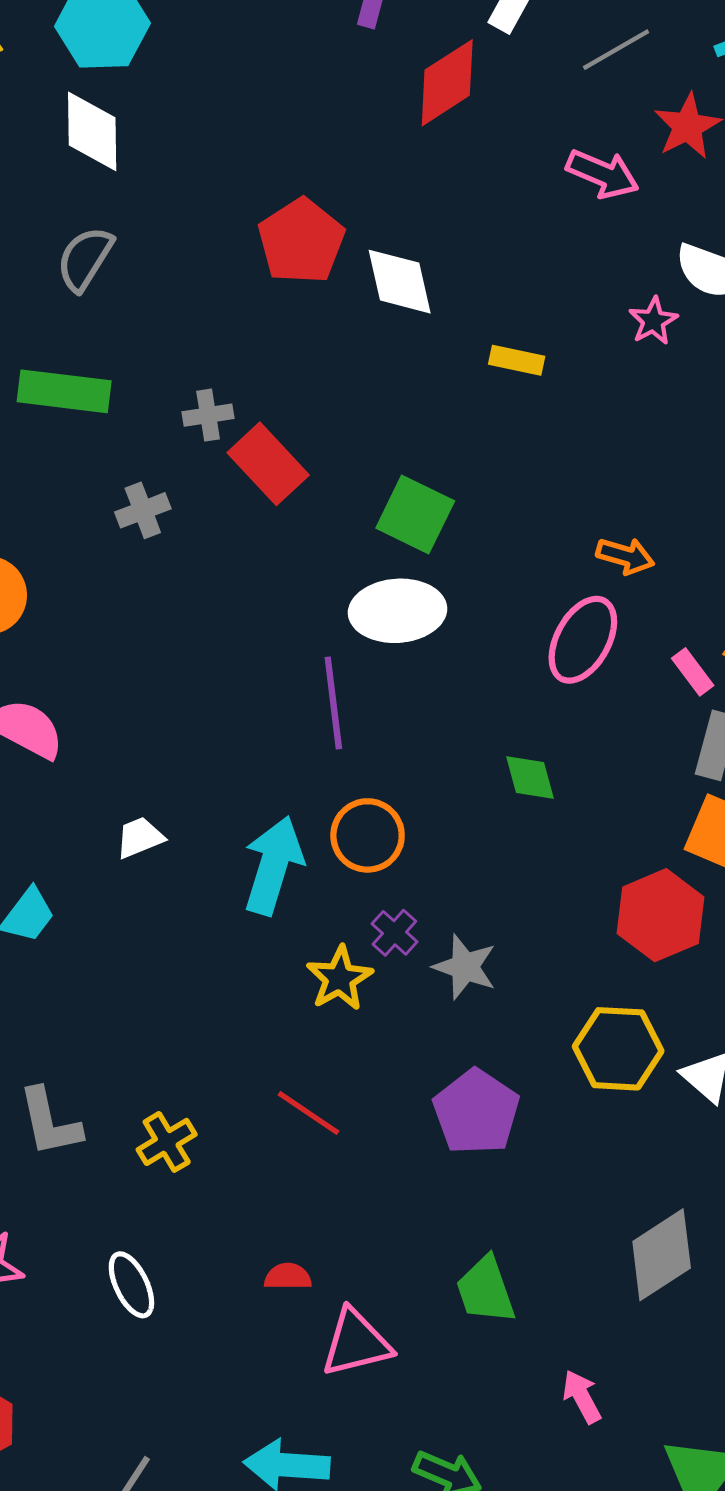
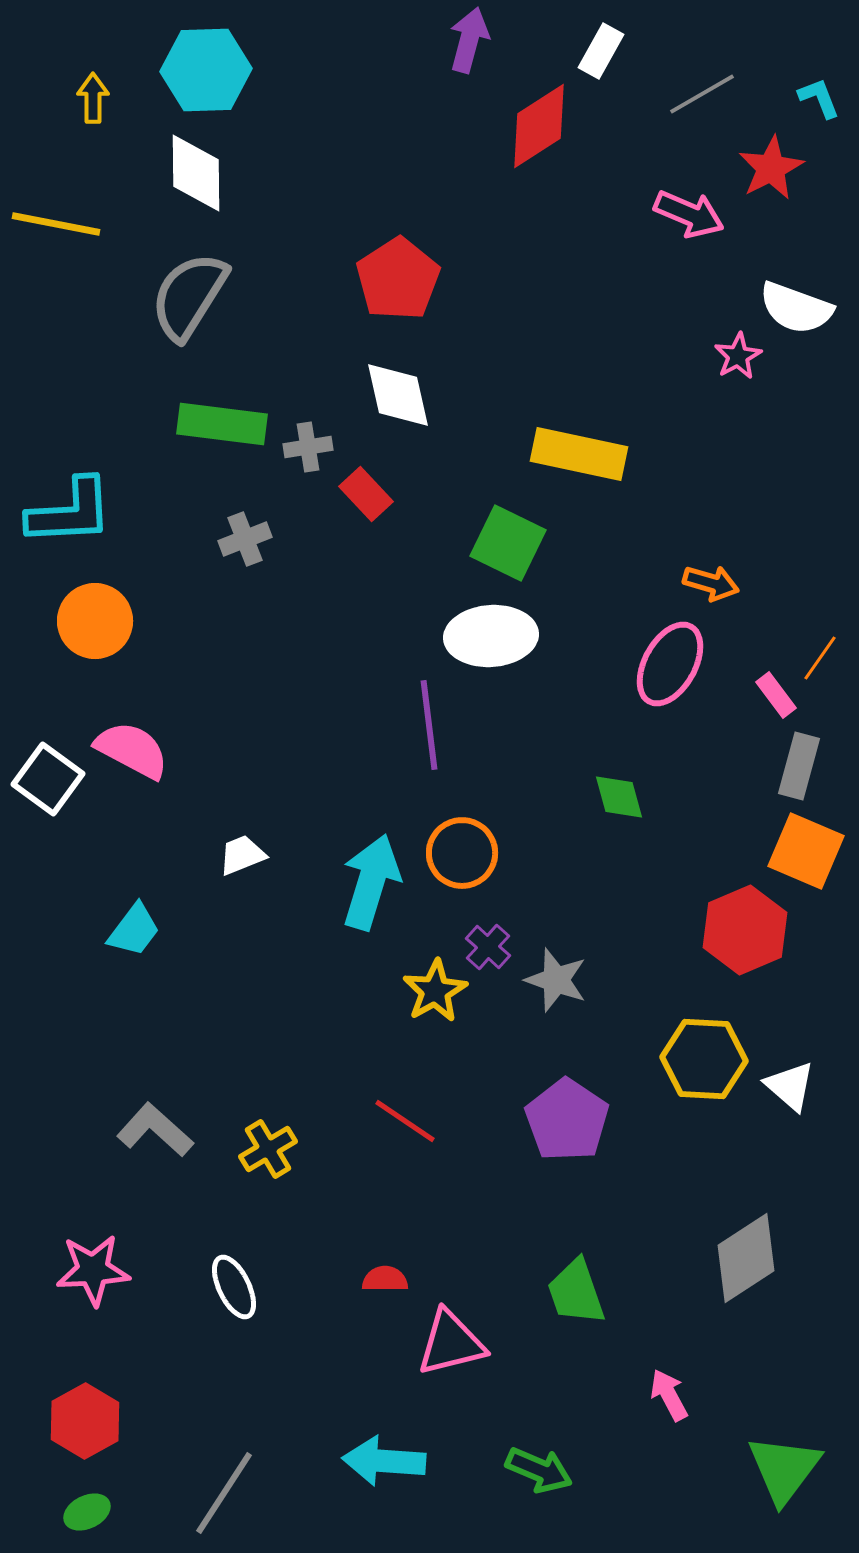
gray semicircle: (85, 259) -> (189, 296), size x1.4
white diamond: (400, 282) -> (398, 395), moved
yellow rectangle: (517, 360) -> (579, 454), moved, size x1.8
green rectangle: (64, 391) -> (222, 424), moved
red rectangle: (268, 464) -> (366, 494), size x0.7
gray L-shape: (50, 1122) -> (155, 1130), turned 144

